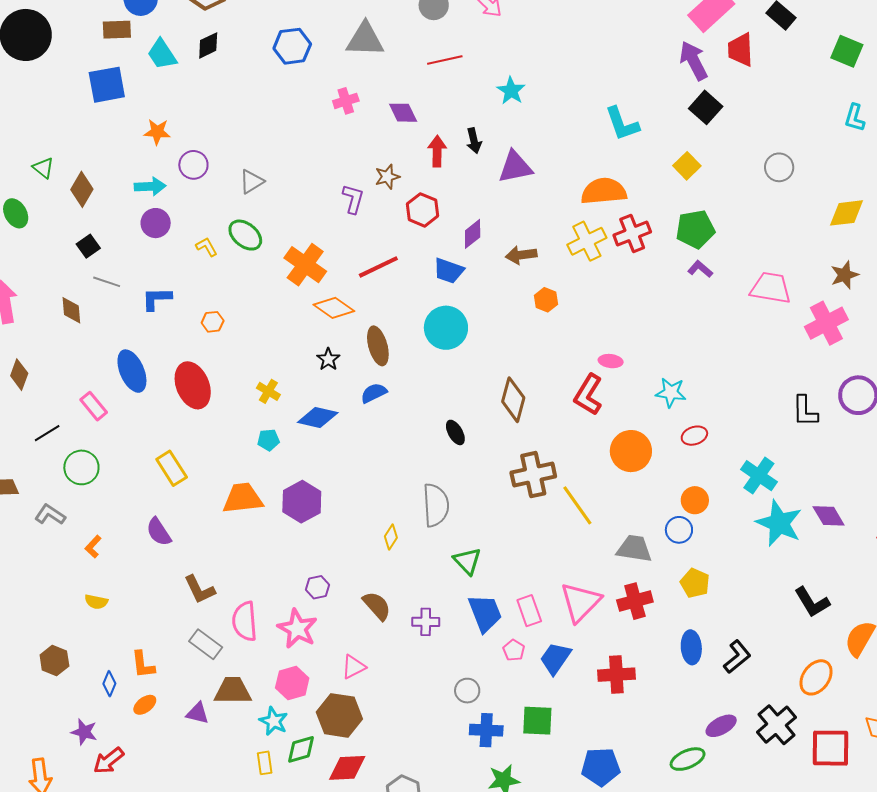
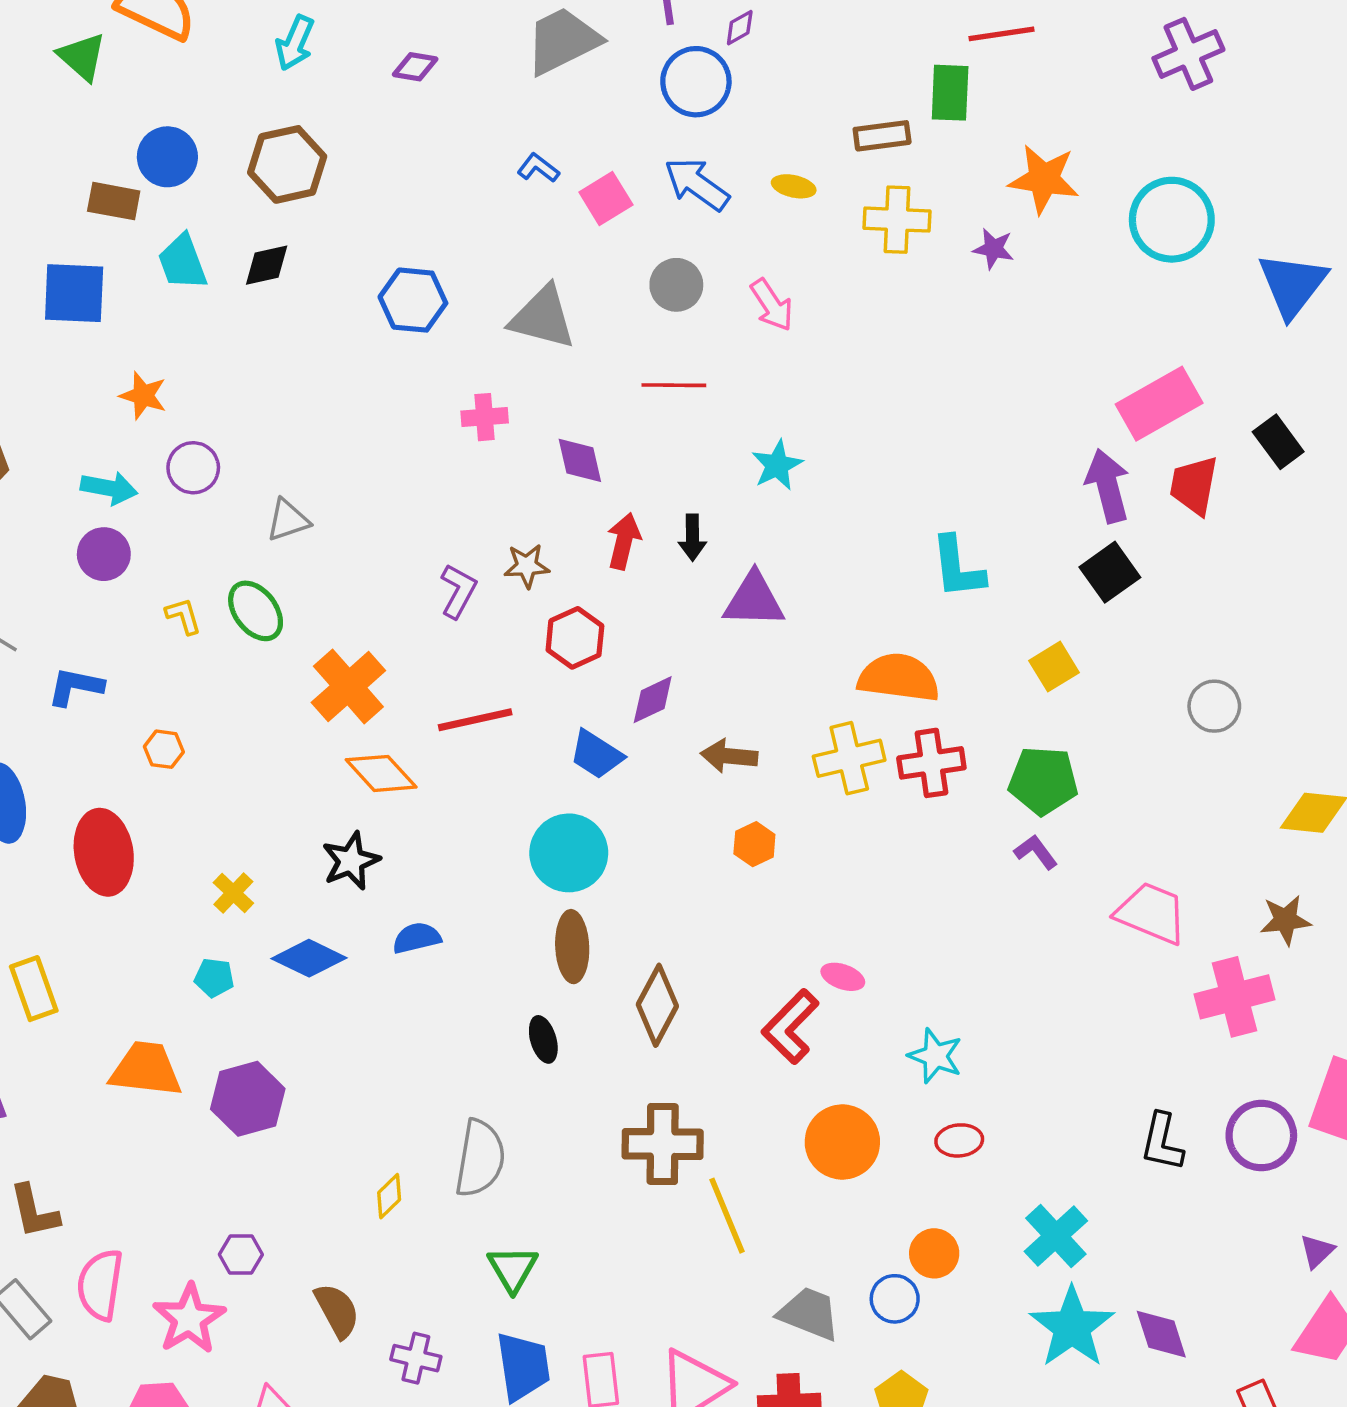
brown ellipse: (378, 346) -> (572, 947), moved
black star: (328, 359) -> (351, 861), size x1.4

